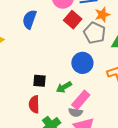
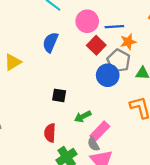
blue circle: (82, 63) -> (108, 75), moved
black square: (39, 81) -> (59, 95), moved
gray semicircle: (76, 112) -> (93, 144), turned 48

